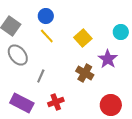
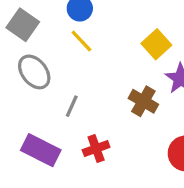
yellow square: (83, 38) -> (156, 44), moved

